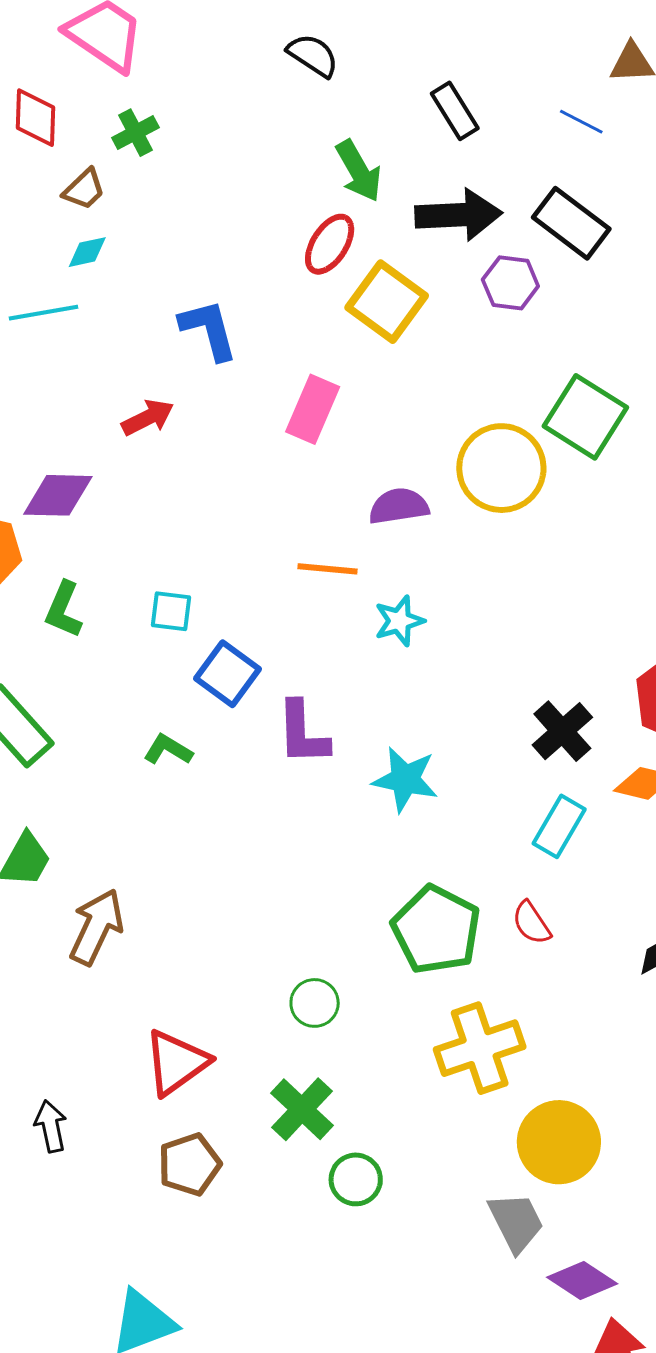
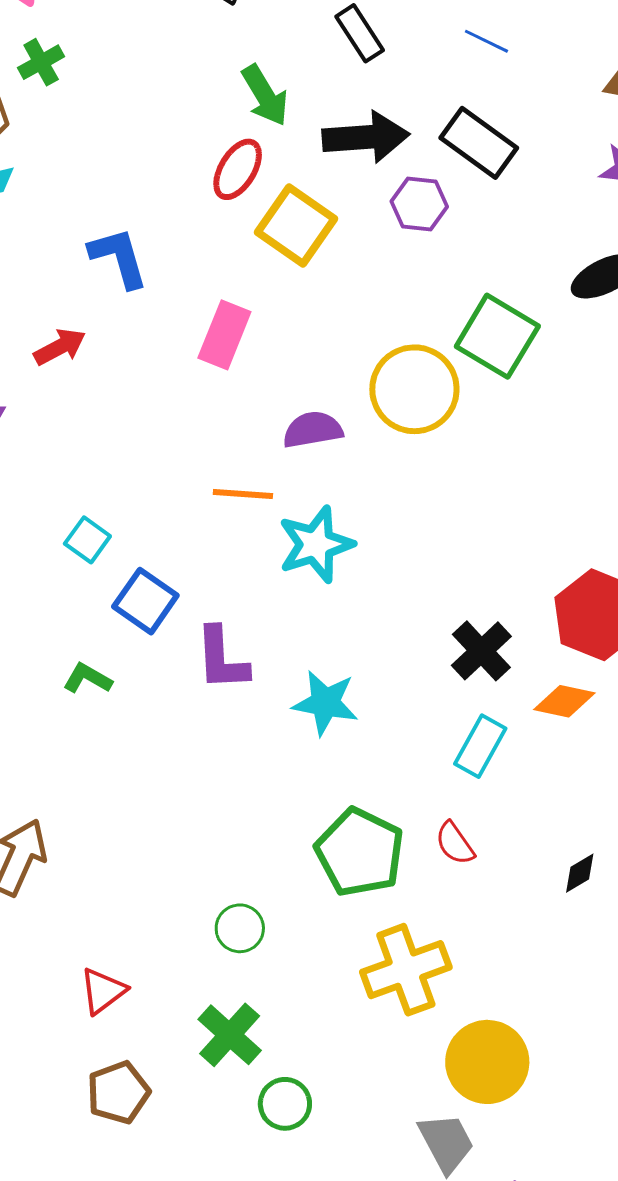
cyan square: (171, 611) -> (87, 540), turned 30
cyan star: (399, 621) -> (316, 544), size x1.5
red triangle: (176, 1062) -> (103, 991), size x0.7

